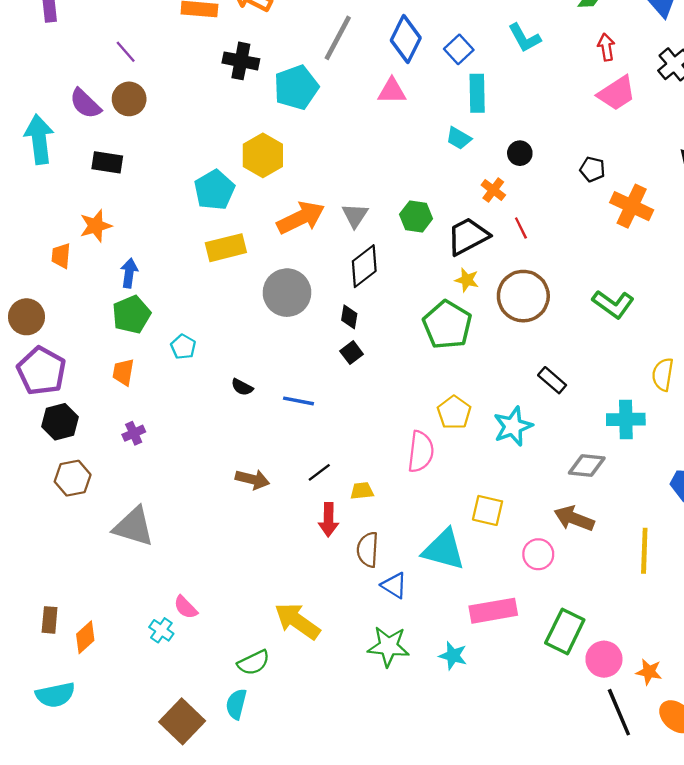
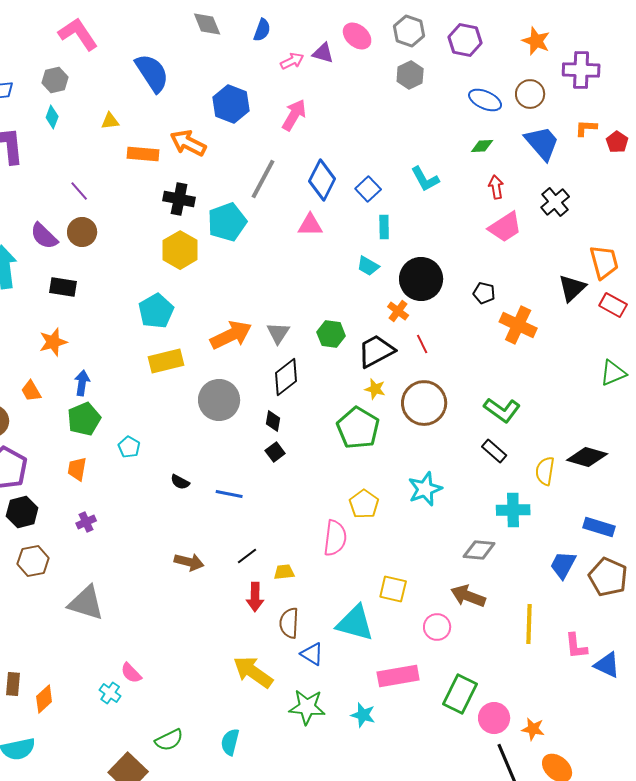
cyan rectangle: (477, 93) -> (384, 227), size x0.7
black circle: (520, 153) -> (421, 279), size x2.0
yellow hexagon: (263, 155) -> (180, 250), moved
orange trapezoid: (61, 256) -> (31, 391), moved, turned -35
black rectangle: (552, 380) -> (494, 451), moved
cyan star: (513, 426) -> (425, 489), moved
yellow arrow: (297, 621) -> (253, 672), moved
green semicircle: (254, 663) -> (169, 740), moved
cyan semicircle: (236, 704) -> (230, 742), moved

